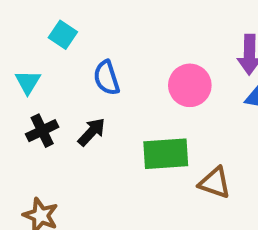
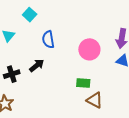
black cross: (42, 131) -> (12, 74), moved
green rectangle: (166, 154) -> (83, 83), moved, size x0.6

